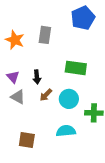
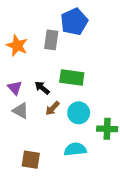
blue pentagon: (83, 18) -> (74, 22), moved
green rectangle: (76, 68) -> (72, 78), moved
black arrow: (37, 77) -> (42, 88), turned 136

